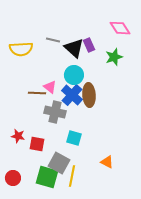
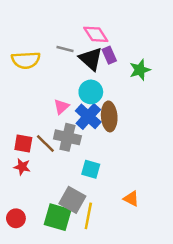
pink diamond: (120, 28) -> (96, 34), moved
pink triangle: (50, 87) -> (61, 107), turned 40
brown line: (37, 93) -> (45, 143), moved, turned 42
red square: (37, 144) -> (23, 143), moved

